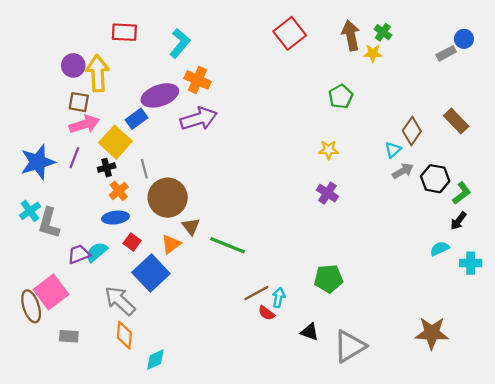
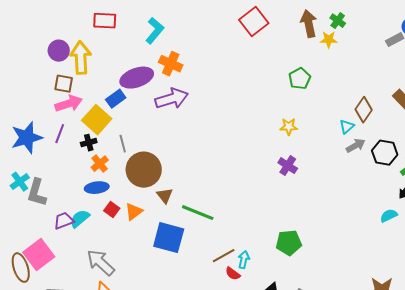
orange triangle: (171, 244) -> (134, 212), moved
blue square: (151, 273) -> (169, 238), moved, turned -32

